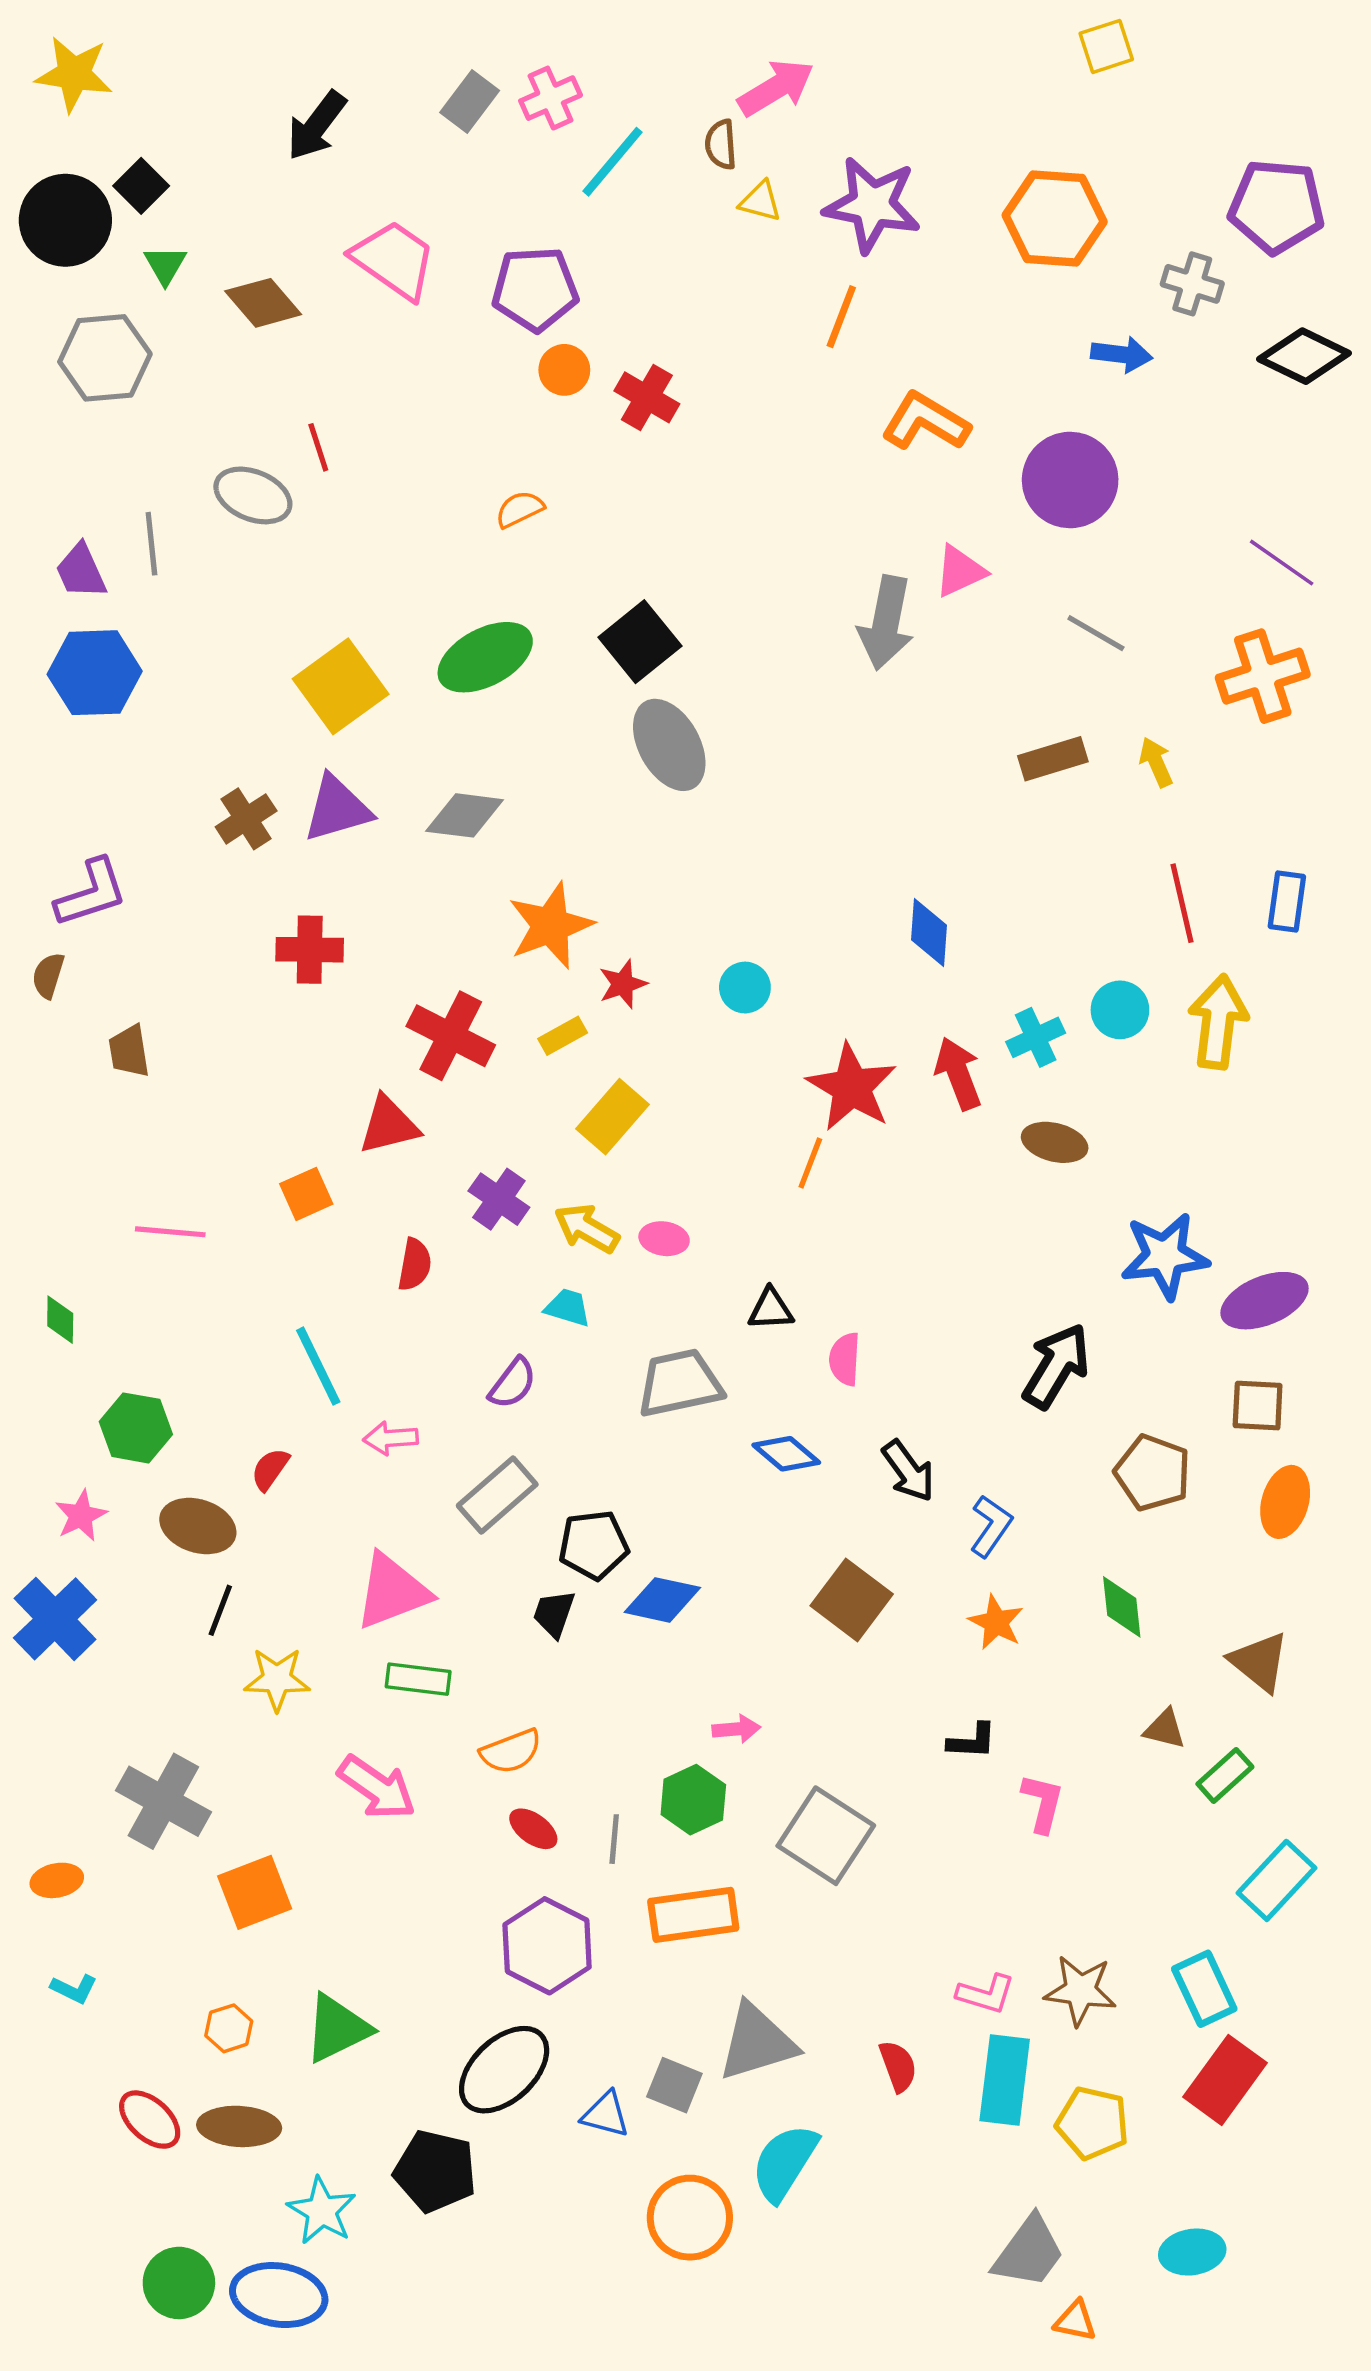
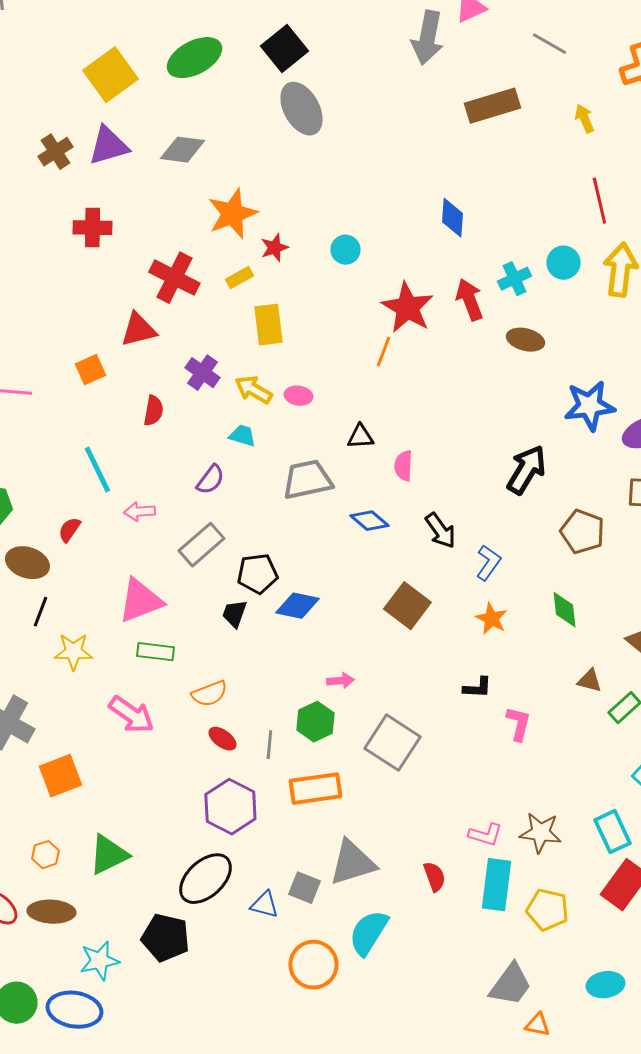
brown rectangle: (1053, 759) -> (492, 106), moved, size x1.4
yellow rectangle: (612, 1117) -> (268, 325), turned -48
cyan star: (322, 2211) -> (99, 961), turned 30

